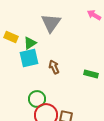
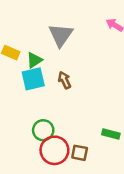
brown arrow: (54, 67) -> (64, 80), moved
green rectangle: (91, 74) -> (111, 134), moved

